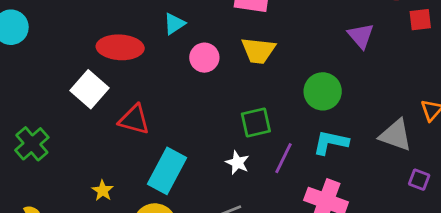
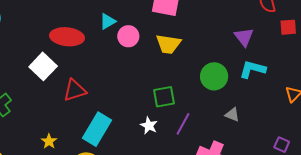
pink circle: (204, 58) -> (128, 36), moved
red triangle: (134, 120) -> (75, 90), turned -35
gray triangle: (396, 135) -> (232, 115), moved, size x0.6
cyan L-shape: (331, 142) -> (253, 69), moved

